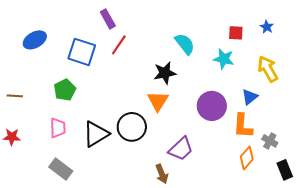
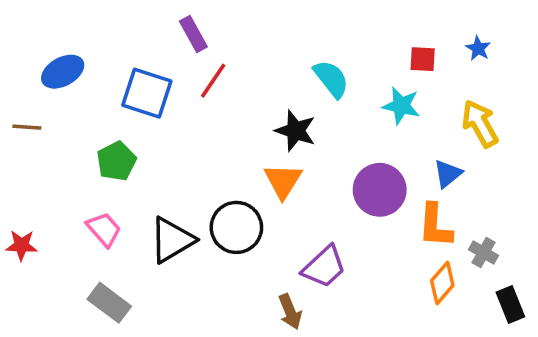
black star: (165, 73) -> (295, 131), turned 30
brown line: (15, 96) -> (27, 127), moved
pink trapezoid: (58, 128) -> (104, 229), turned -40

